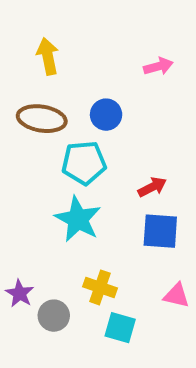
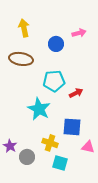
blue circle: (106, 115) -> (56, 44), moved
cyan pentagon: (84, 163) -> (54, 81), moved
blue square: (160, 231) -> (72, 127), moved

